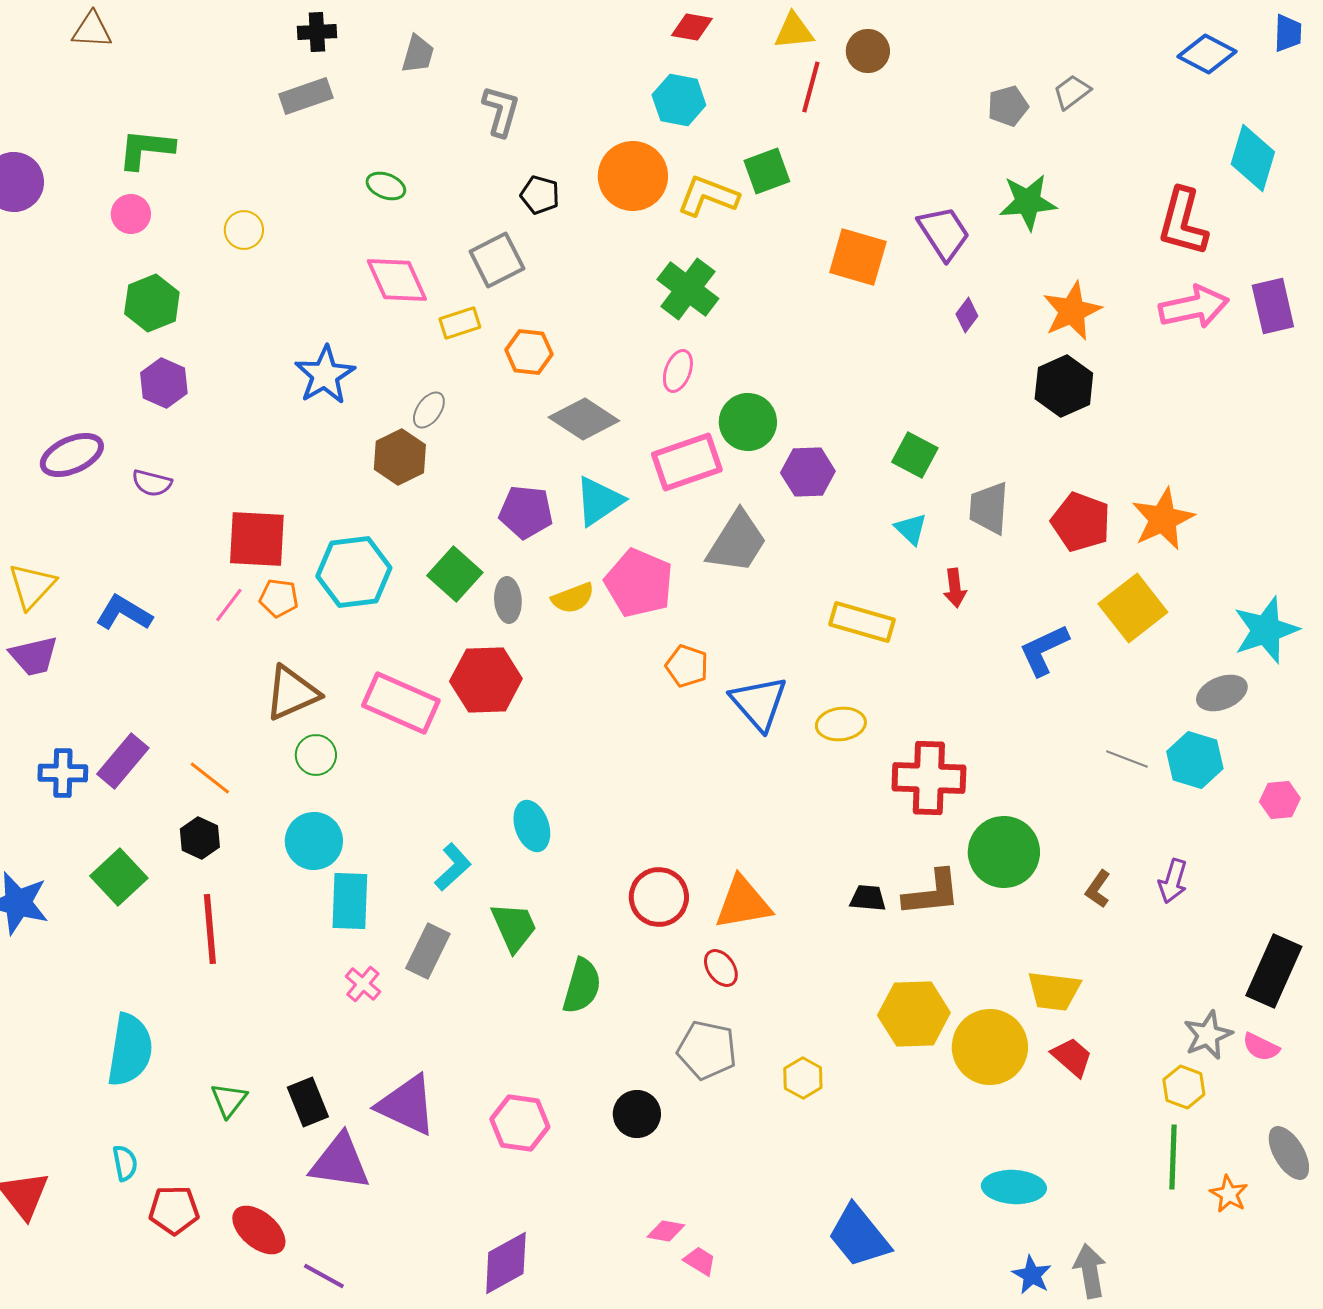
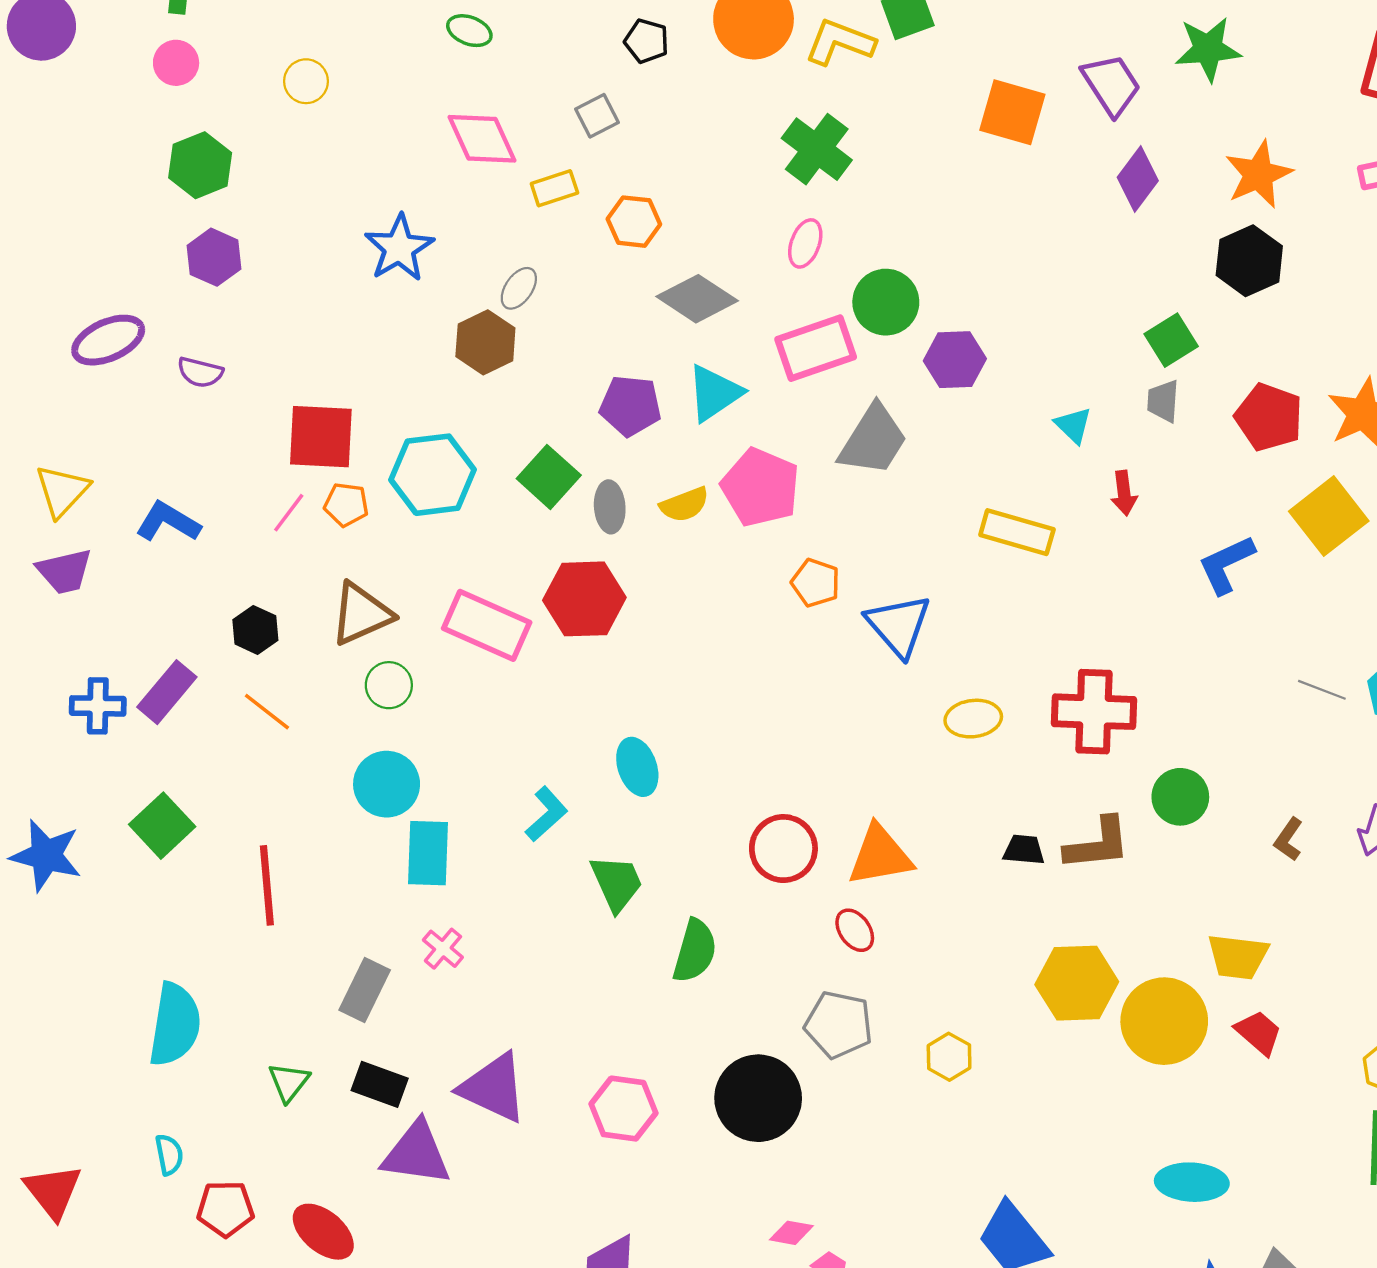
gray square: (497, 260) -> (597, 116), size x0.7
purple diamond: (967, 315) -> (1138, 179), size x1.6
green square: (915, 455) -> (1171, 340), moved, turned 30
gray trapezoid: (989, 508) -> (1163, 401), size x0.7
yellow ellipse: (841, 724) -> (973, 719), moved
black hexagon: (200, 838) -> (255, 630), moved
green circle: (1004, 852) -> (1180, 797), size x0.7
gray rectangle: (428, 951) -> (365, 990), moved
black rectangle: (308, 1102) -> (380, 1084), turned -48
black circle: (637, 1114) -> (758, 1098), size x1.6

